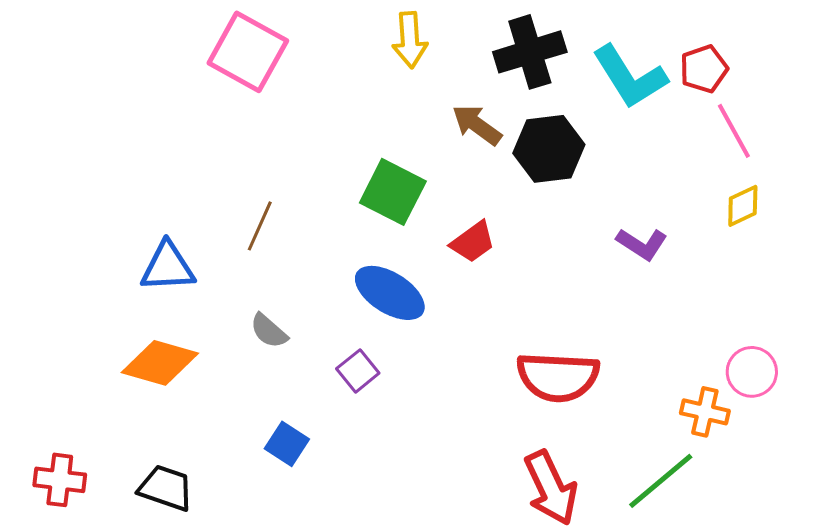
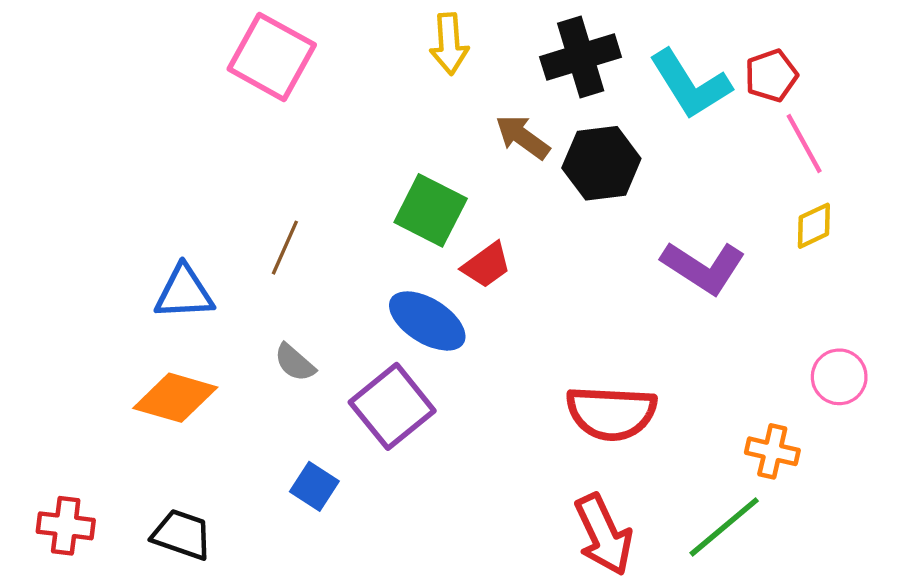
red trapezoid: (473, 242) -> (486, 265), moved
purple L-shape: (642, 244) -> (703, 267), size x1.5
purple square: (358, 371) -> (392, 406), size x1.8
pink circle: (752, 372) -> (839, 377), moved

